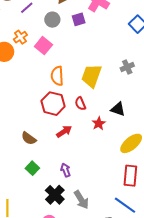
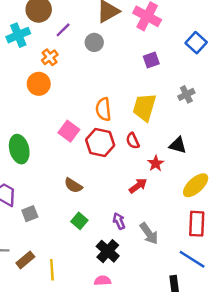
purple square: (79, 19) -> (151, 60), moved
orange cross: (20, 37) -> (50, 57), moved
pink square: (43, 46) -> (69, 131), moved
red arrow: (64, 131) -> (138, 186), moved
gray arrow: (81, 200) -> (149, 234), moved

